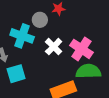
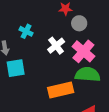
gray circle: (40, 20) -> (79, 23), moved
cyan cross: (22, 36) -> (26, 31), size x0.6

